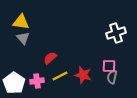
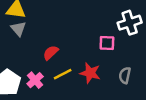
pink square: (109, 66) -> (107, 43), moved
pink cross: (37, 81) -> (35, 80), turned -32

